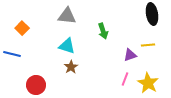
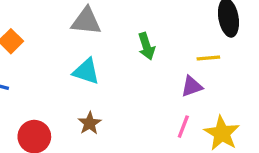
yellow line: (148, 45) -> (208, 58), moved
brown star: (71, 67) -> (90, 123), moved

